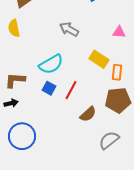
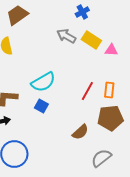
gray arrow: (69, 29) -> (66, 36), moved
yellow rectangle: (99, 59) -> (91, 40), moved
red line: (71, 90) -> (87, 91), moved

